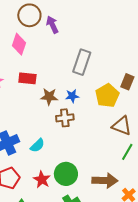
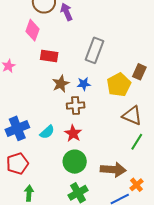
red rectangle: (27, 78) -> (49, 56), moved
brown star: (49, 97) -> (61, 84), turned -30
red star: (42, 180) -> (73, 133), moved

